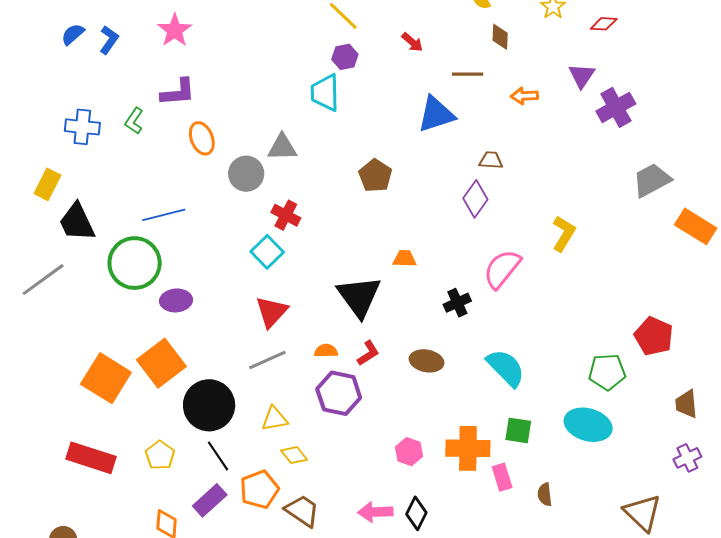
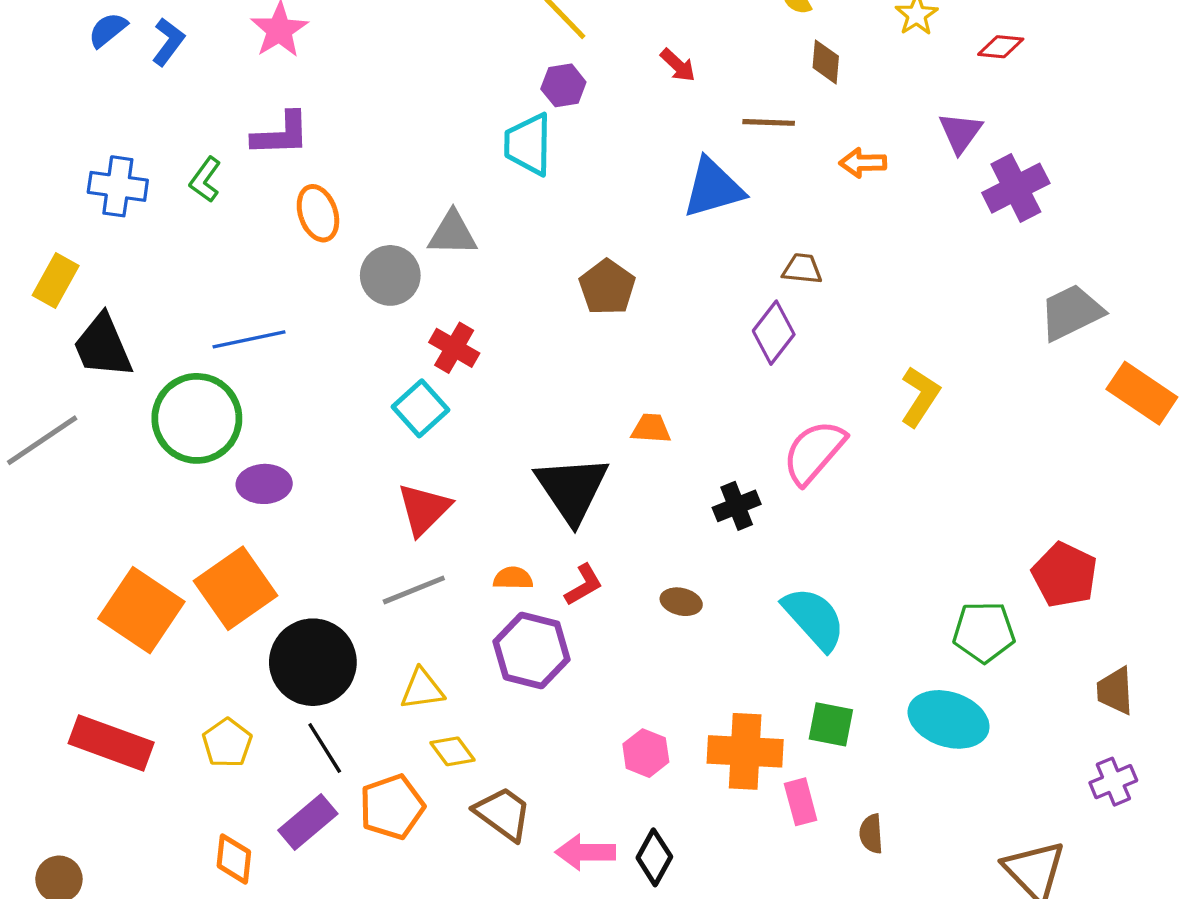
brown ellipse: (427, 361) -> (681, 602), size x0.7
brown trapezoid: (302, 511) -> (503, 814), moved

